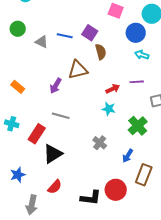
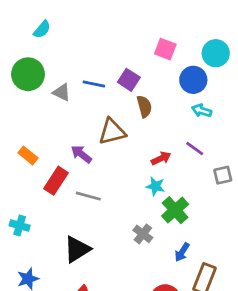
green circle: (18, 29) -> (28, 74), size x1.5
purple line: (137, 82) -> (195, 148), turned 40
purple arrow: (56, 86) -> (81, 154), turned 98
cyan cross: (12, 124) -> (20, 226), moved
green cross: (138, 126) -> (175, 210), moved
red rectangle: (37, 134) -> (56, 181), moved

